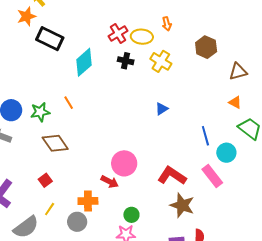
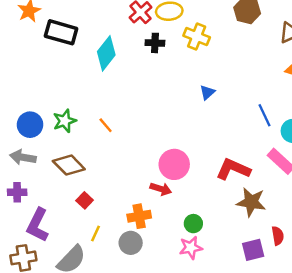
orange line: (69, 103) -> (106, 125), moved
brown diamond: (55, 143) -> (69, 165), moved

